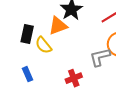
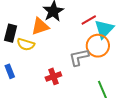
yellow semicircle: (43, 45) -> (26, 44), turned -36

